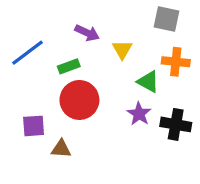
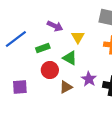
green triangle: (148, 82) -> (70, 58), moved
red circle: (79, 100) -> (50, 70), size x0.7
brown triangle: (61, 149) -> (66, 87), moved, turned -32

